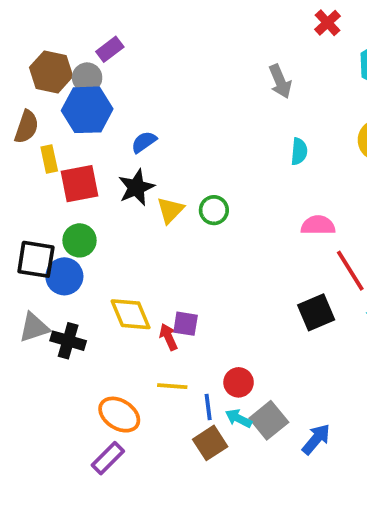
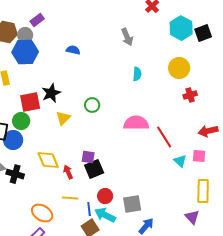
blue semicircle: (144, 142) -> (73, 50), moved, turned 48
red square: (79, 184) -> (30, 102), moved
yellow triangle: (170, 210) -> (63, 118), moved
pink semicircle: (318, 225) -> (136, 123), moved, size x1.4
black square: (316, 312) -> (94, 169), moved
purple square: (186, 324) -> (88, 157), moved
cyan arrow: (239, 418) -> (105, 215), size x1.5
gray square: (269, 420) -> (132, 204), moved, turned 30

